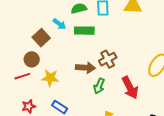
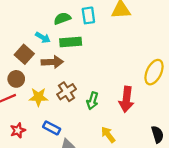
brown cross: (108, 59) -> (67, 92), moved
brown arrow: (85, 68) -> (52, 62), moved
red arrow: (130, 88) -> (126, 99), turned 40

